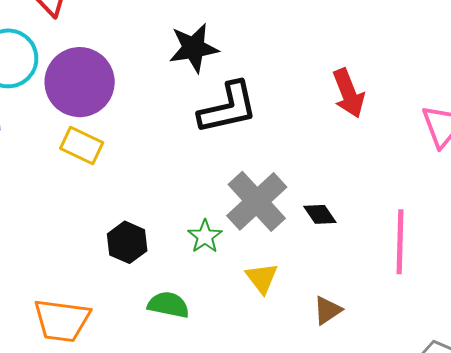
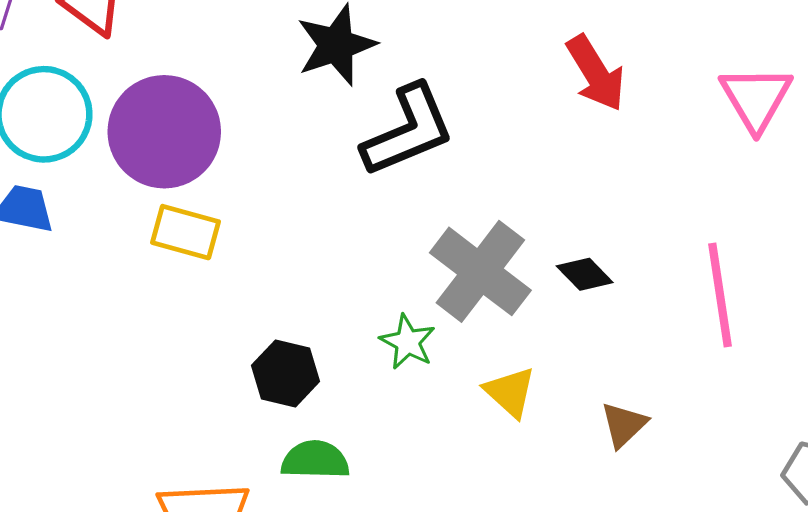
green semicircle: (168, 305) -> (315, 460), moved

